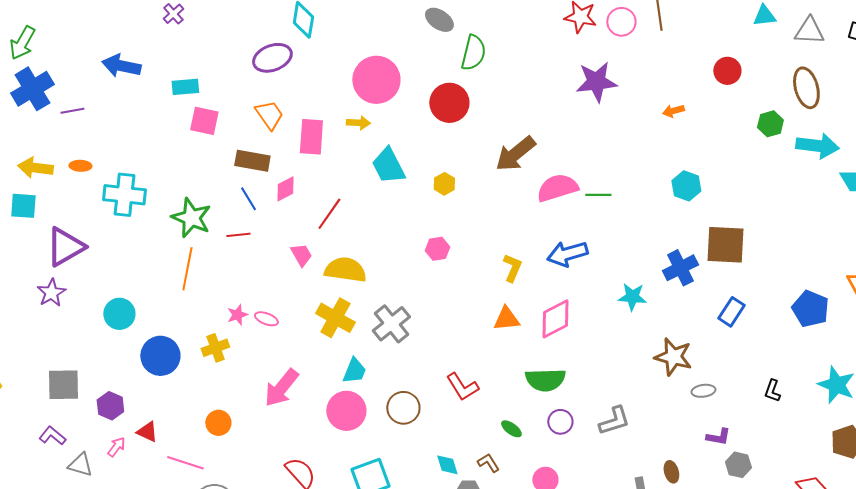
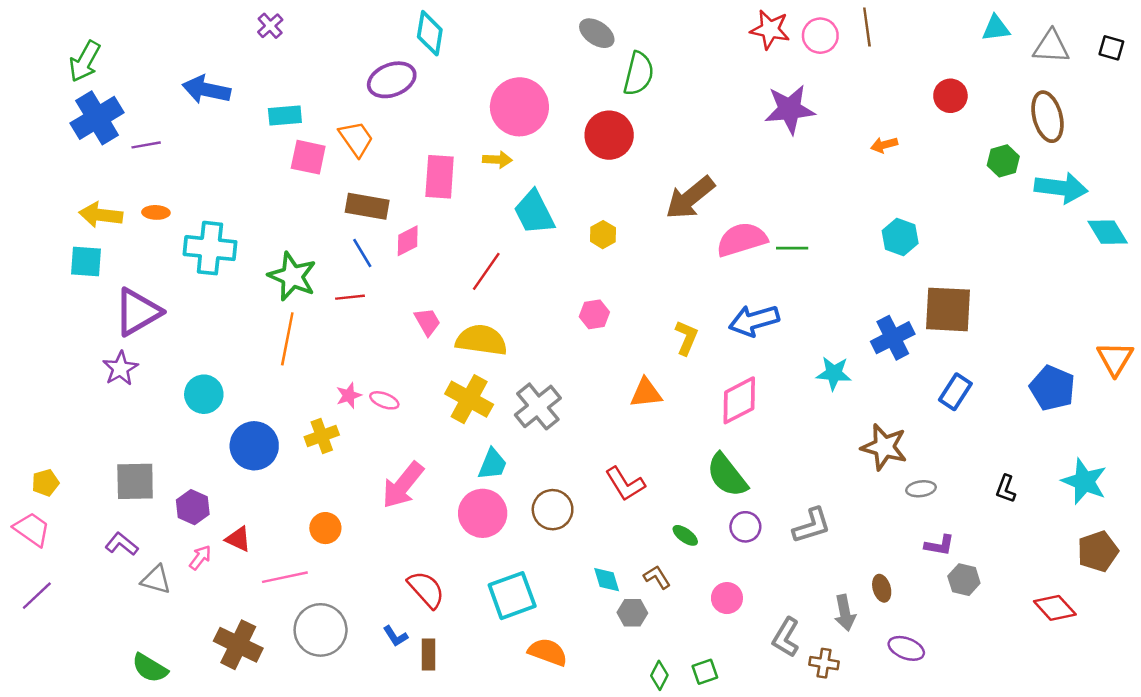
orange trapezoid: (269, 115) -> (356, 139), moved
red line: (329, 214) -> (486, 271), moved
orange triangle: (506, 319) -> (646, 393), moved
green semicircle: (545, 380) -> (727, 475), turned 54
pink line: (185, 463) -> (285, 577), turned -30

